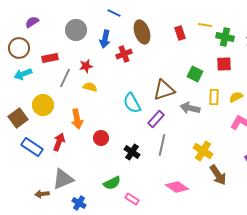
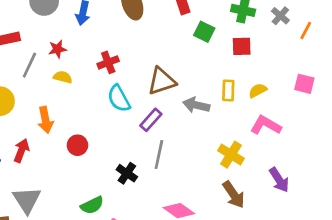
red cross: (124, 54) -> (108, 62), moved
green square: (195, 74) -> (204, 32), moved
yellow cross: (203, 151) -> (231, 155), moved
black cross: (132, 152) -> (127, 173), moved
gray triangle: (63, 179) -> (27, 200), turned -40

